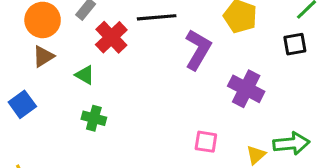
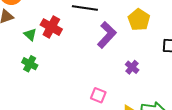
red cross: (111, 37) -> (51, 27), moved, turned -30
purple cross: (246, 89) -> (132, 67), size x0.6

